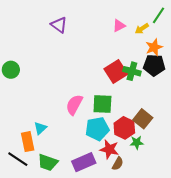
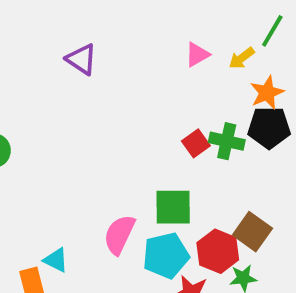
red square: (116, 72) -> (196, 143), size x0.6
pink semicircle: (74, 105) -> (119, 235), moved
cyan triangle: (40, 128) -> (56, 260), turned -48

